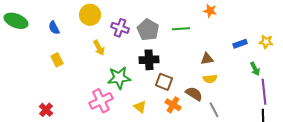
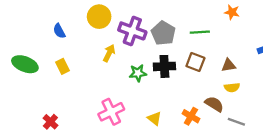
green ellipse: (16, 21) -> (25, 64), moved
purple cross: (120, 28) -> (132, 31), size x1.4
yellow arrow: (99, 48) -> (109, 53), turned -126
green star: (119, 78) -> (138, 73), moved, size x0.7
brown square: (164, 82) -> (195, 62), moved
gray line: (214, 110) -> (236, 122), turned -42

